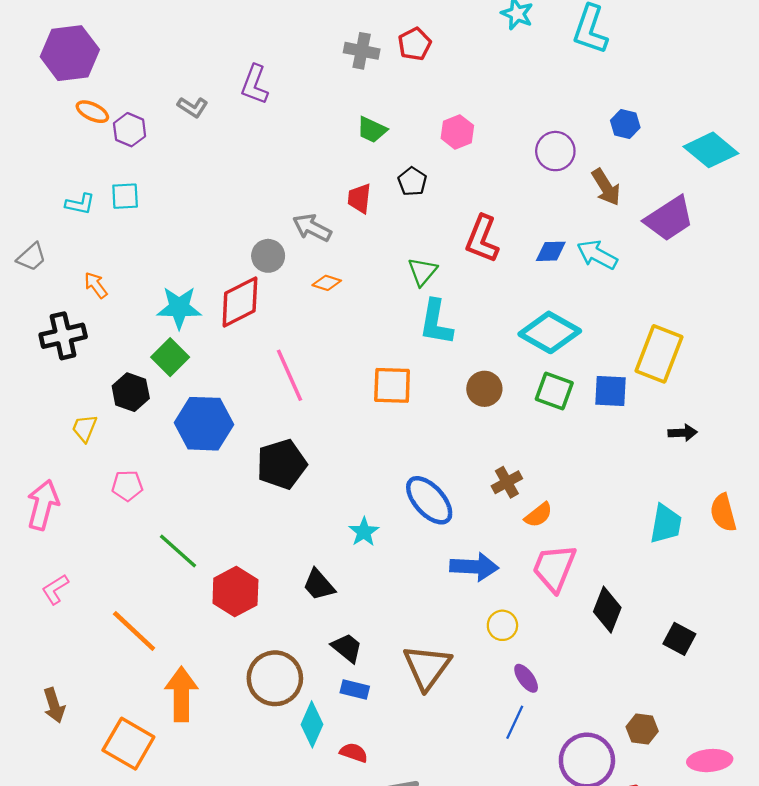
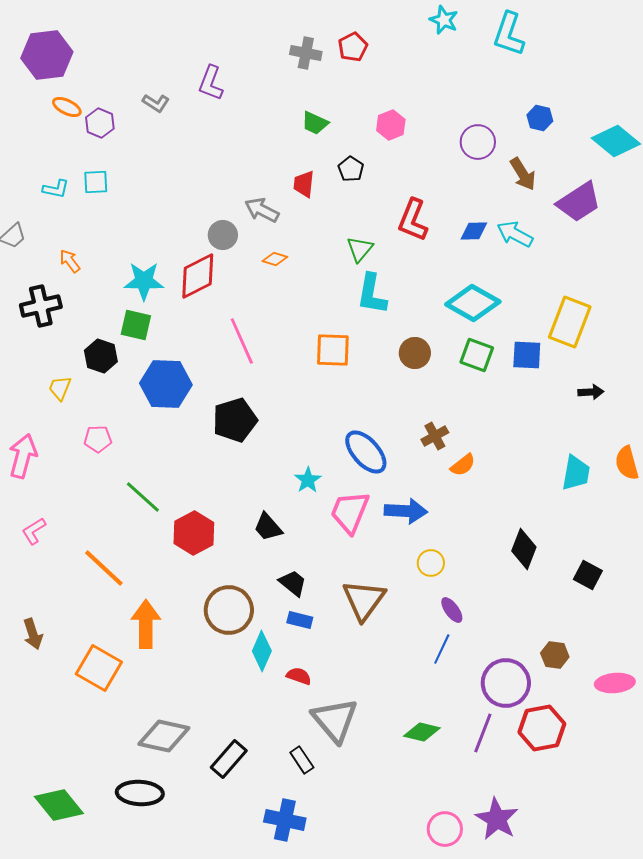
green square: (170, 357) -> (136, 325), turned -32
pink trapezoid: (554, 568) -> (350, 512), moved

